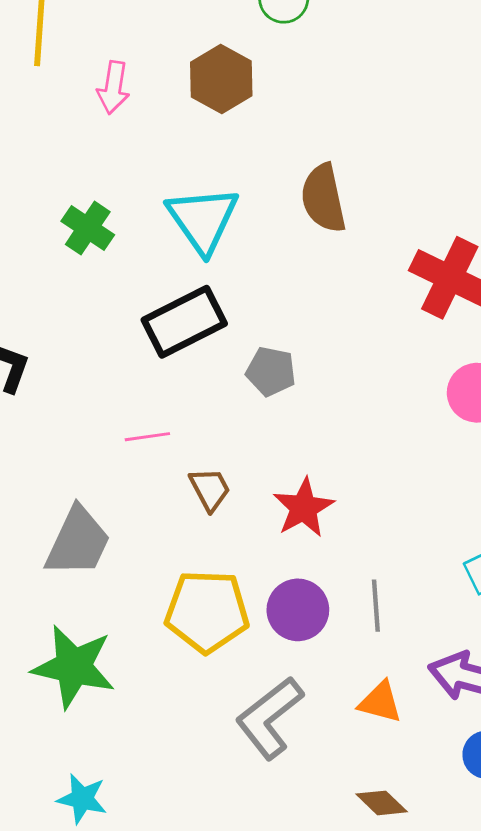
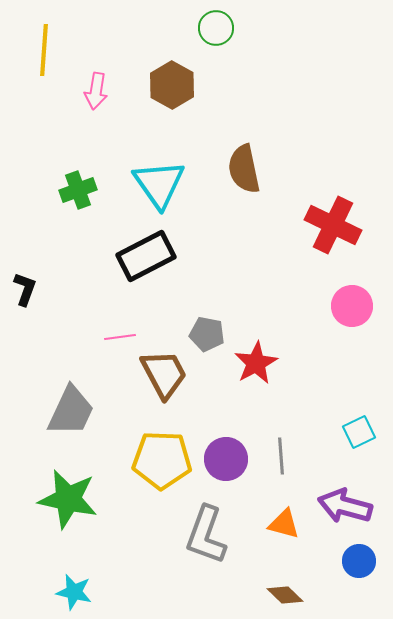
green cross: (88, 228) -> (78, 190), turned 36
gray pentagon: (271, 371) -> (207, 334), moved
brown trapezoid: (210, 489) -> (164, 374), size x1.6
red star: (304, 508) -> (256, 363), moved
gray L-shape: (269, 718) -> (206, 535), turned -32

